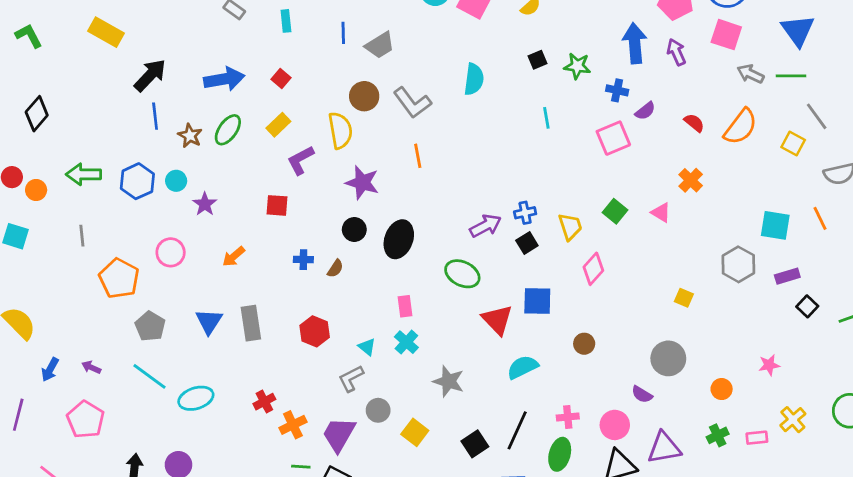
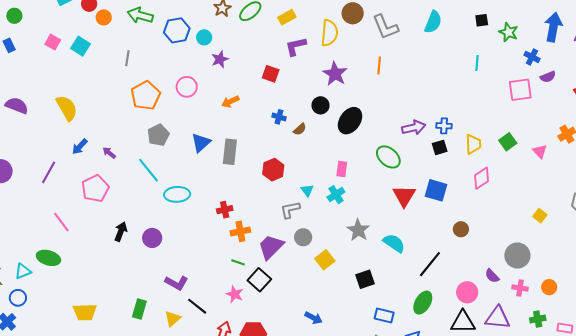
cyan semicircle: (523, 367) -> (394, 243), moved, turned 45
pink cross: (568, 417) -> (520, 288), moved
black line: (517, 430) -> (430, 264), moved

